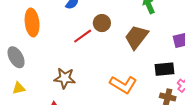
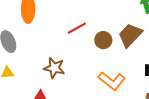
brown circle: (102, 23) -> (103, 40), moved

